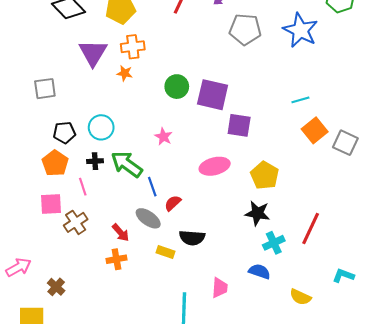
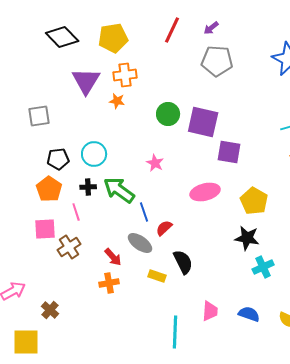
gray pentagon: (245, 29) -> (217, 61), moved
black semicircle: (192, 238) -> (183, 262), turned -120
blue semicircle: (260, 271) -> (249, 314), moved

